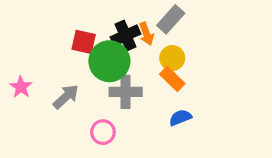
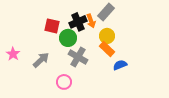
green circle: (109, 61) -> (68, 38), size x0.7
gray cross: (126, 92) -> (78, 57), turned 30
blue semicircle: (180, 118) -> (120, 65), moved

